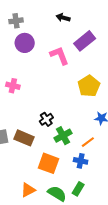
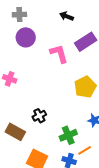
green cross: (63, 136) -> (68, 135), moved
orange line: (88, 142) -> (85, 150), moved

